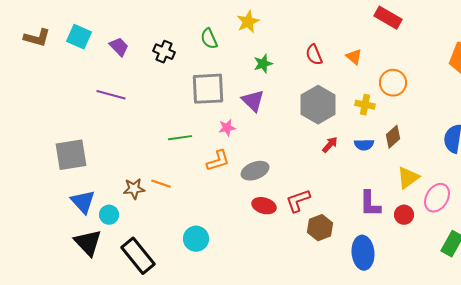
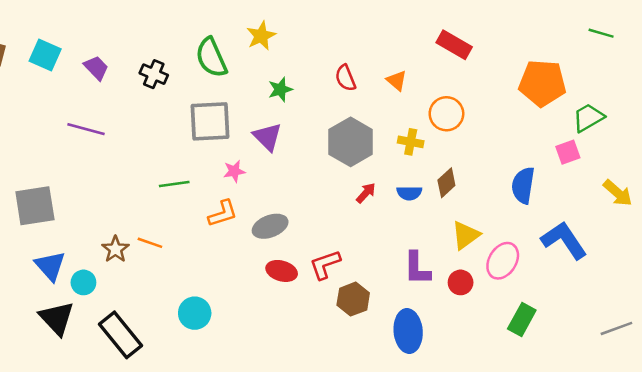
red rectangle: (388, 18) -> (454, 45), moved
green semicircle: (209, 39) -> (211, 58), size x1.5
brown star: (134, 189) -> (115, 249), turned -30

